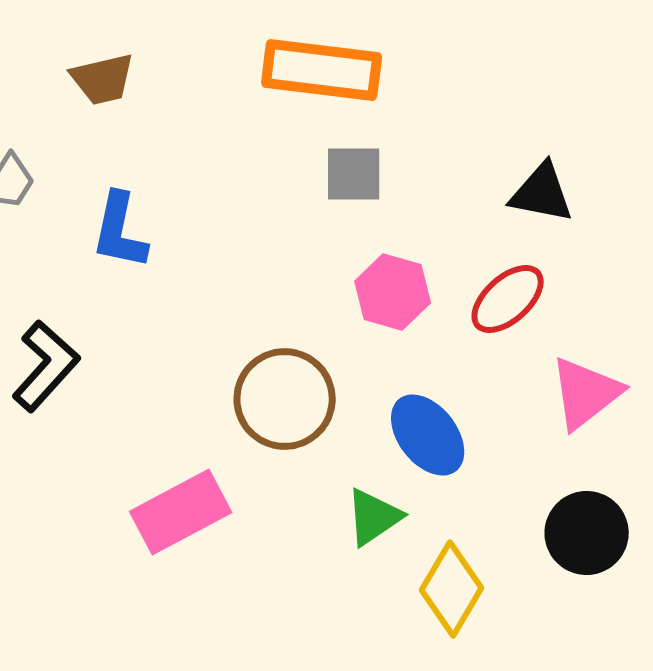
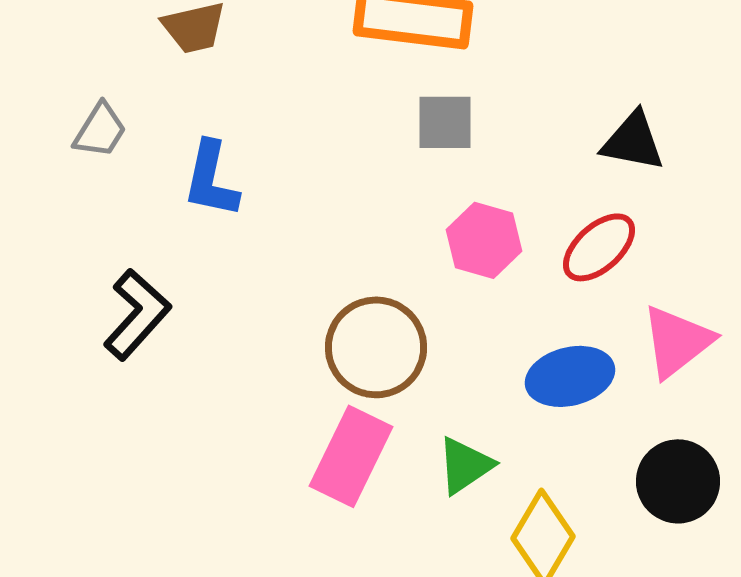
blue ellipse: (428, 435) -> (570, 376), moved, turned -66
pink rectangle: (181, 512) -> (351, 456), moved, turned -36

